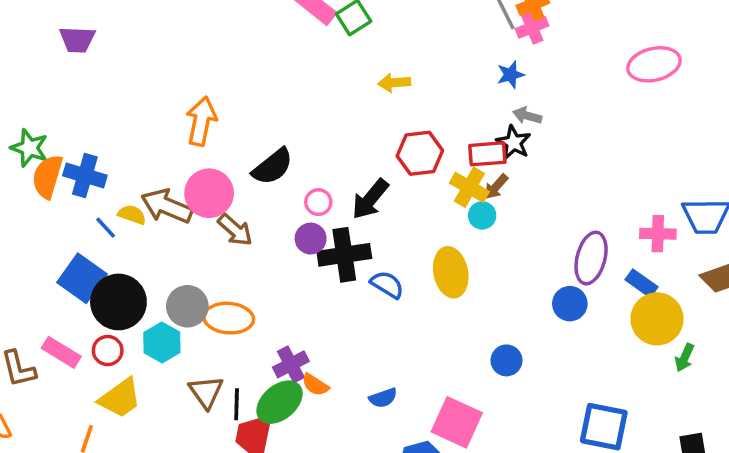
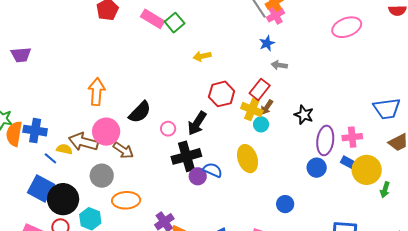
black star: (514, 143) -> (304, 115), moved
red rectangle: (487, 154) -> (260, 89), turned -40
pink cross: (658, 234) -> (352, 137), moved
purple circle: (311, 239) -> (198, 176), moved
blue rectangle: (641, 283) -> (350, 163), moved
gray circle: (187, 306) -> (102, 176), moved

